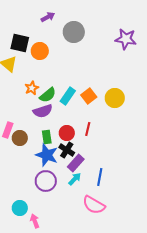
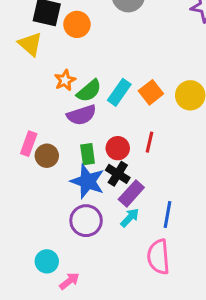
pink semicircle: (94, 205) -> (158, 257), turned 55
pink arrow: (35, 221) -> (69, 281), turned 72

